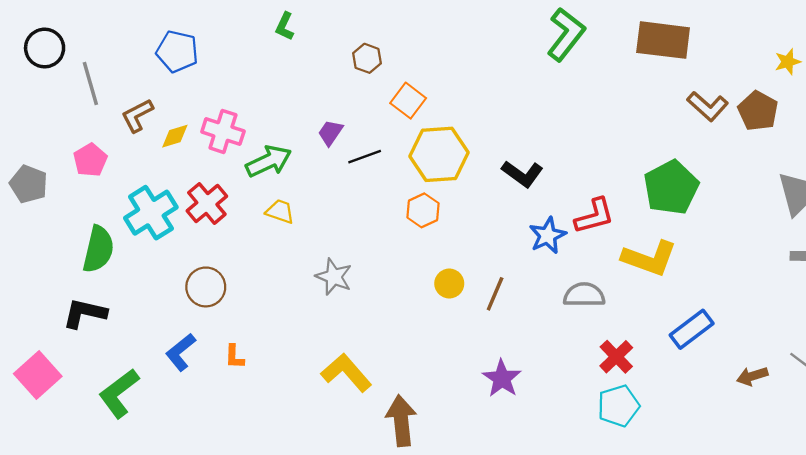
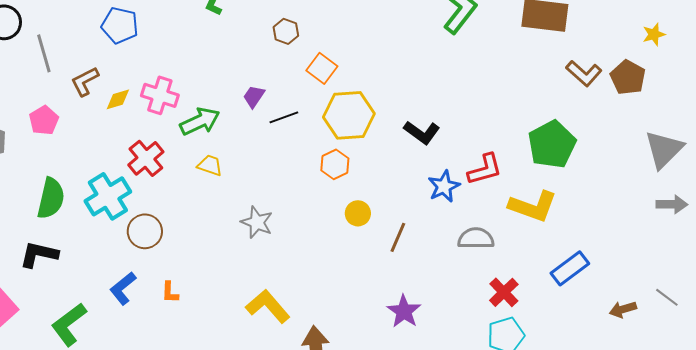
cyan cross: (151, 213) -> (108, 196), moved
yellow circle: (449, 284) -> (358, 213), moved

